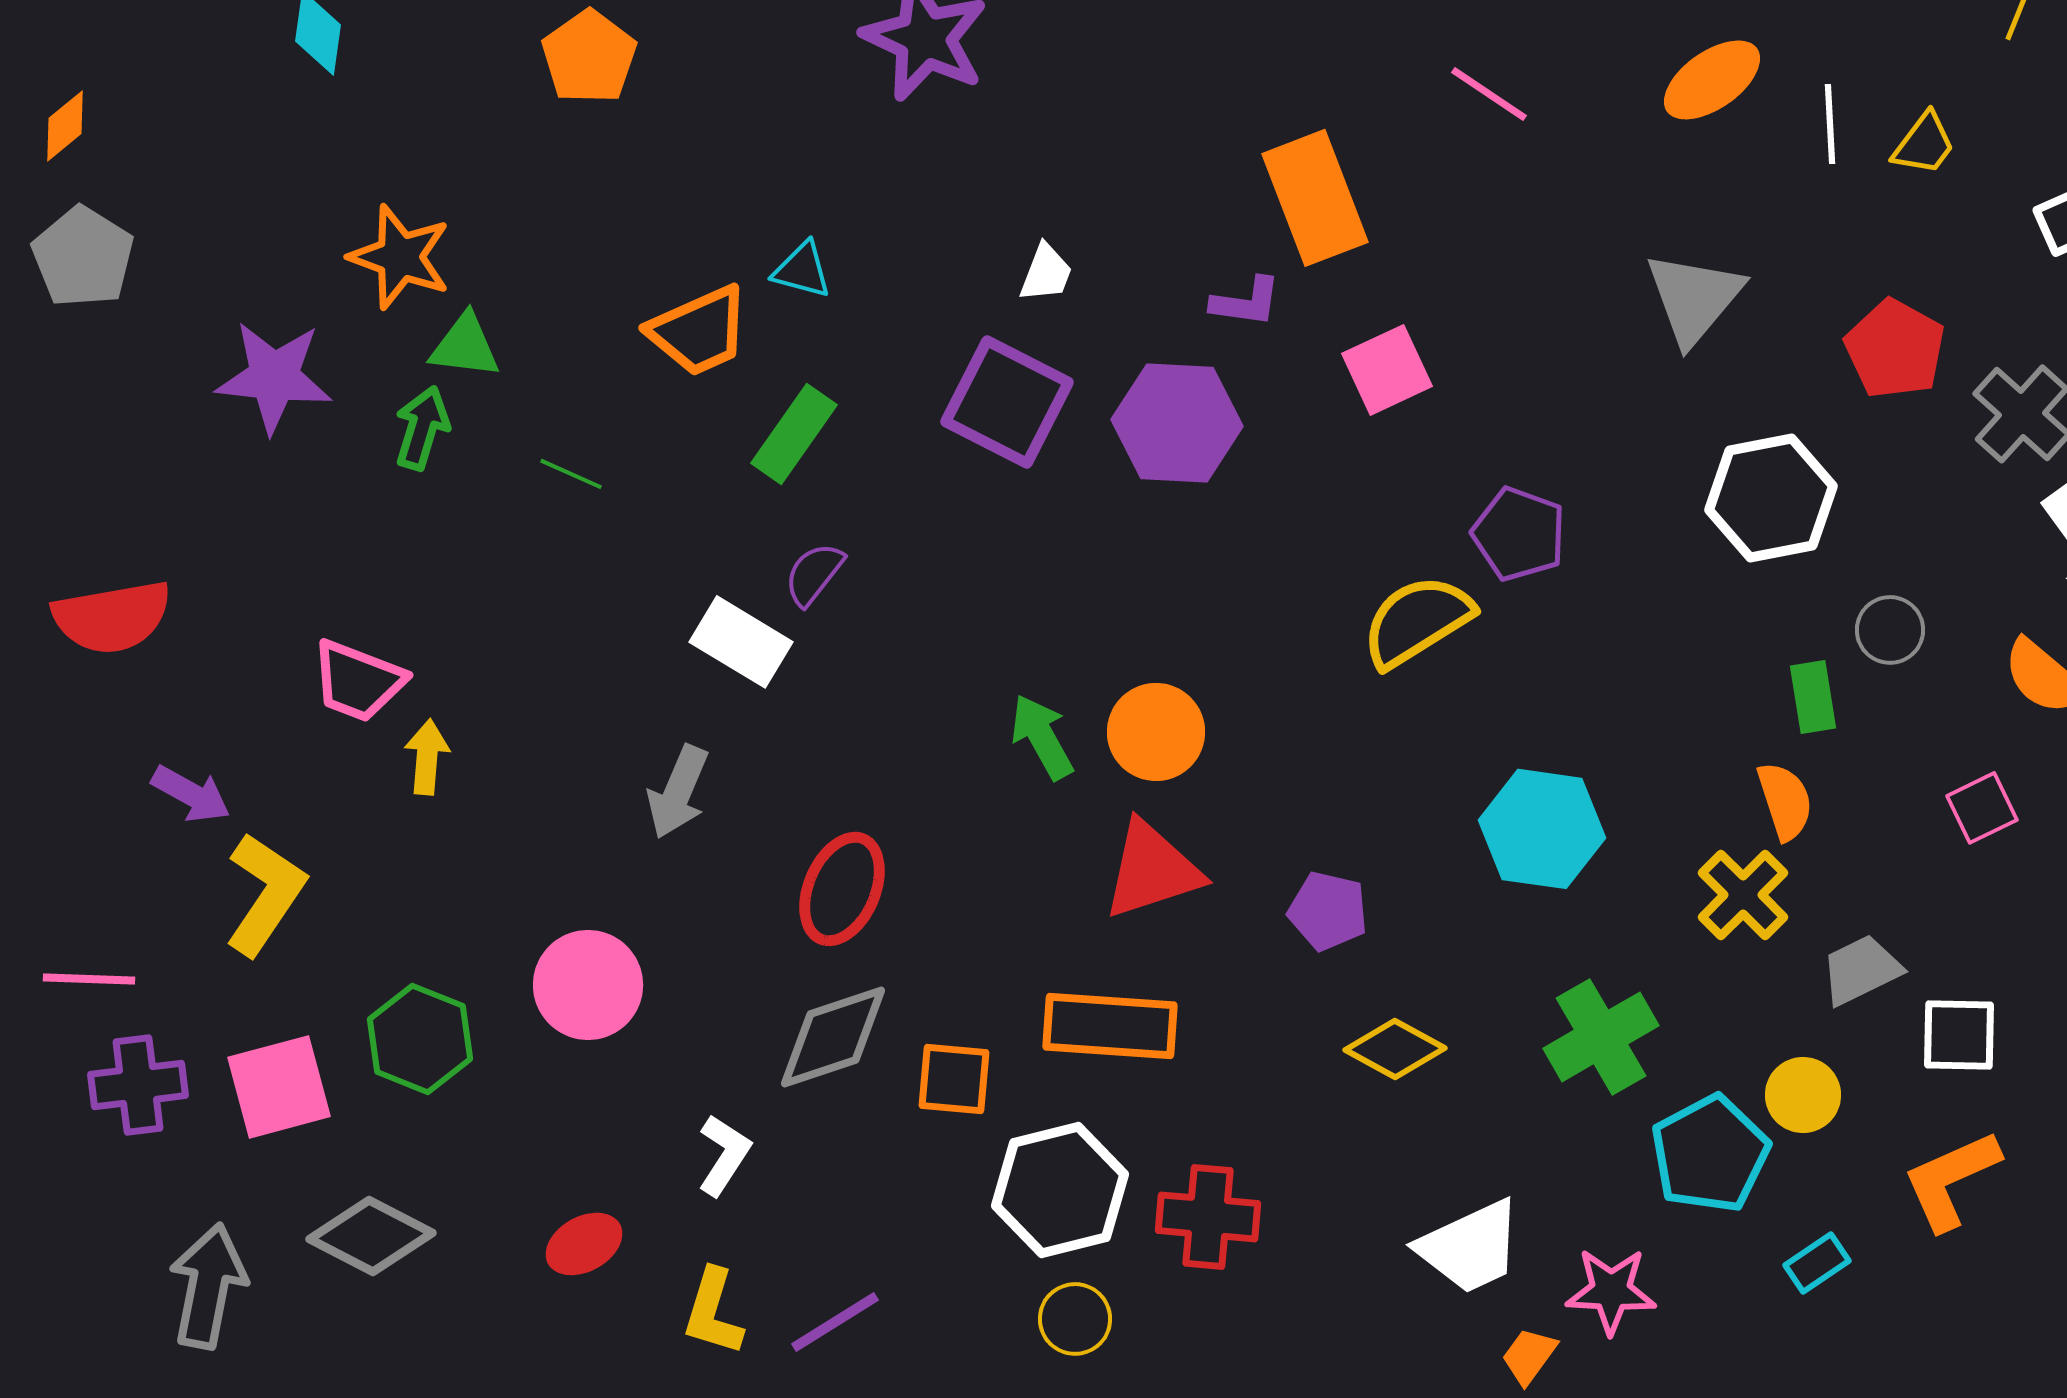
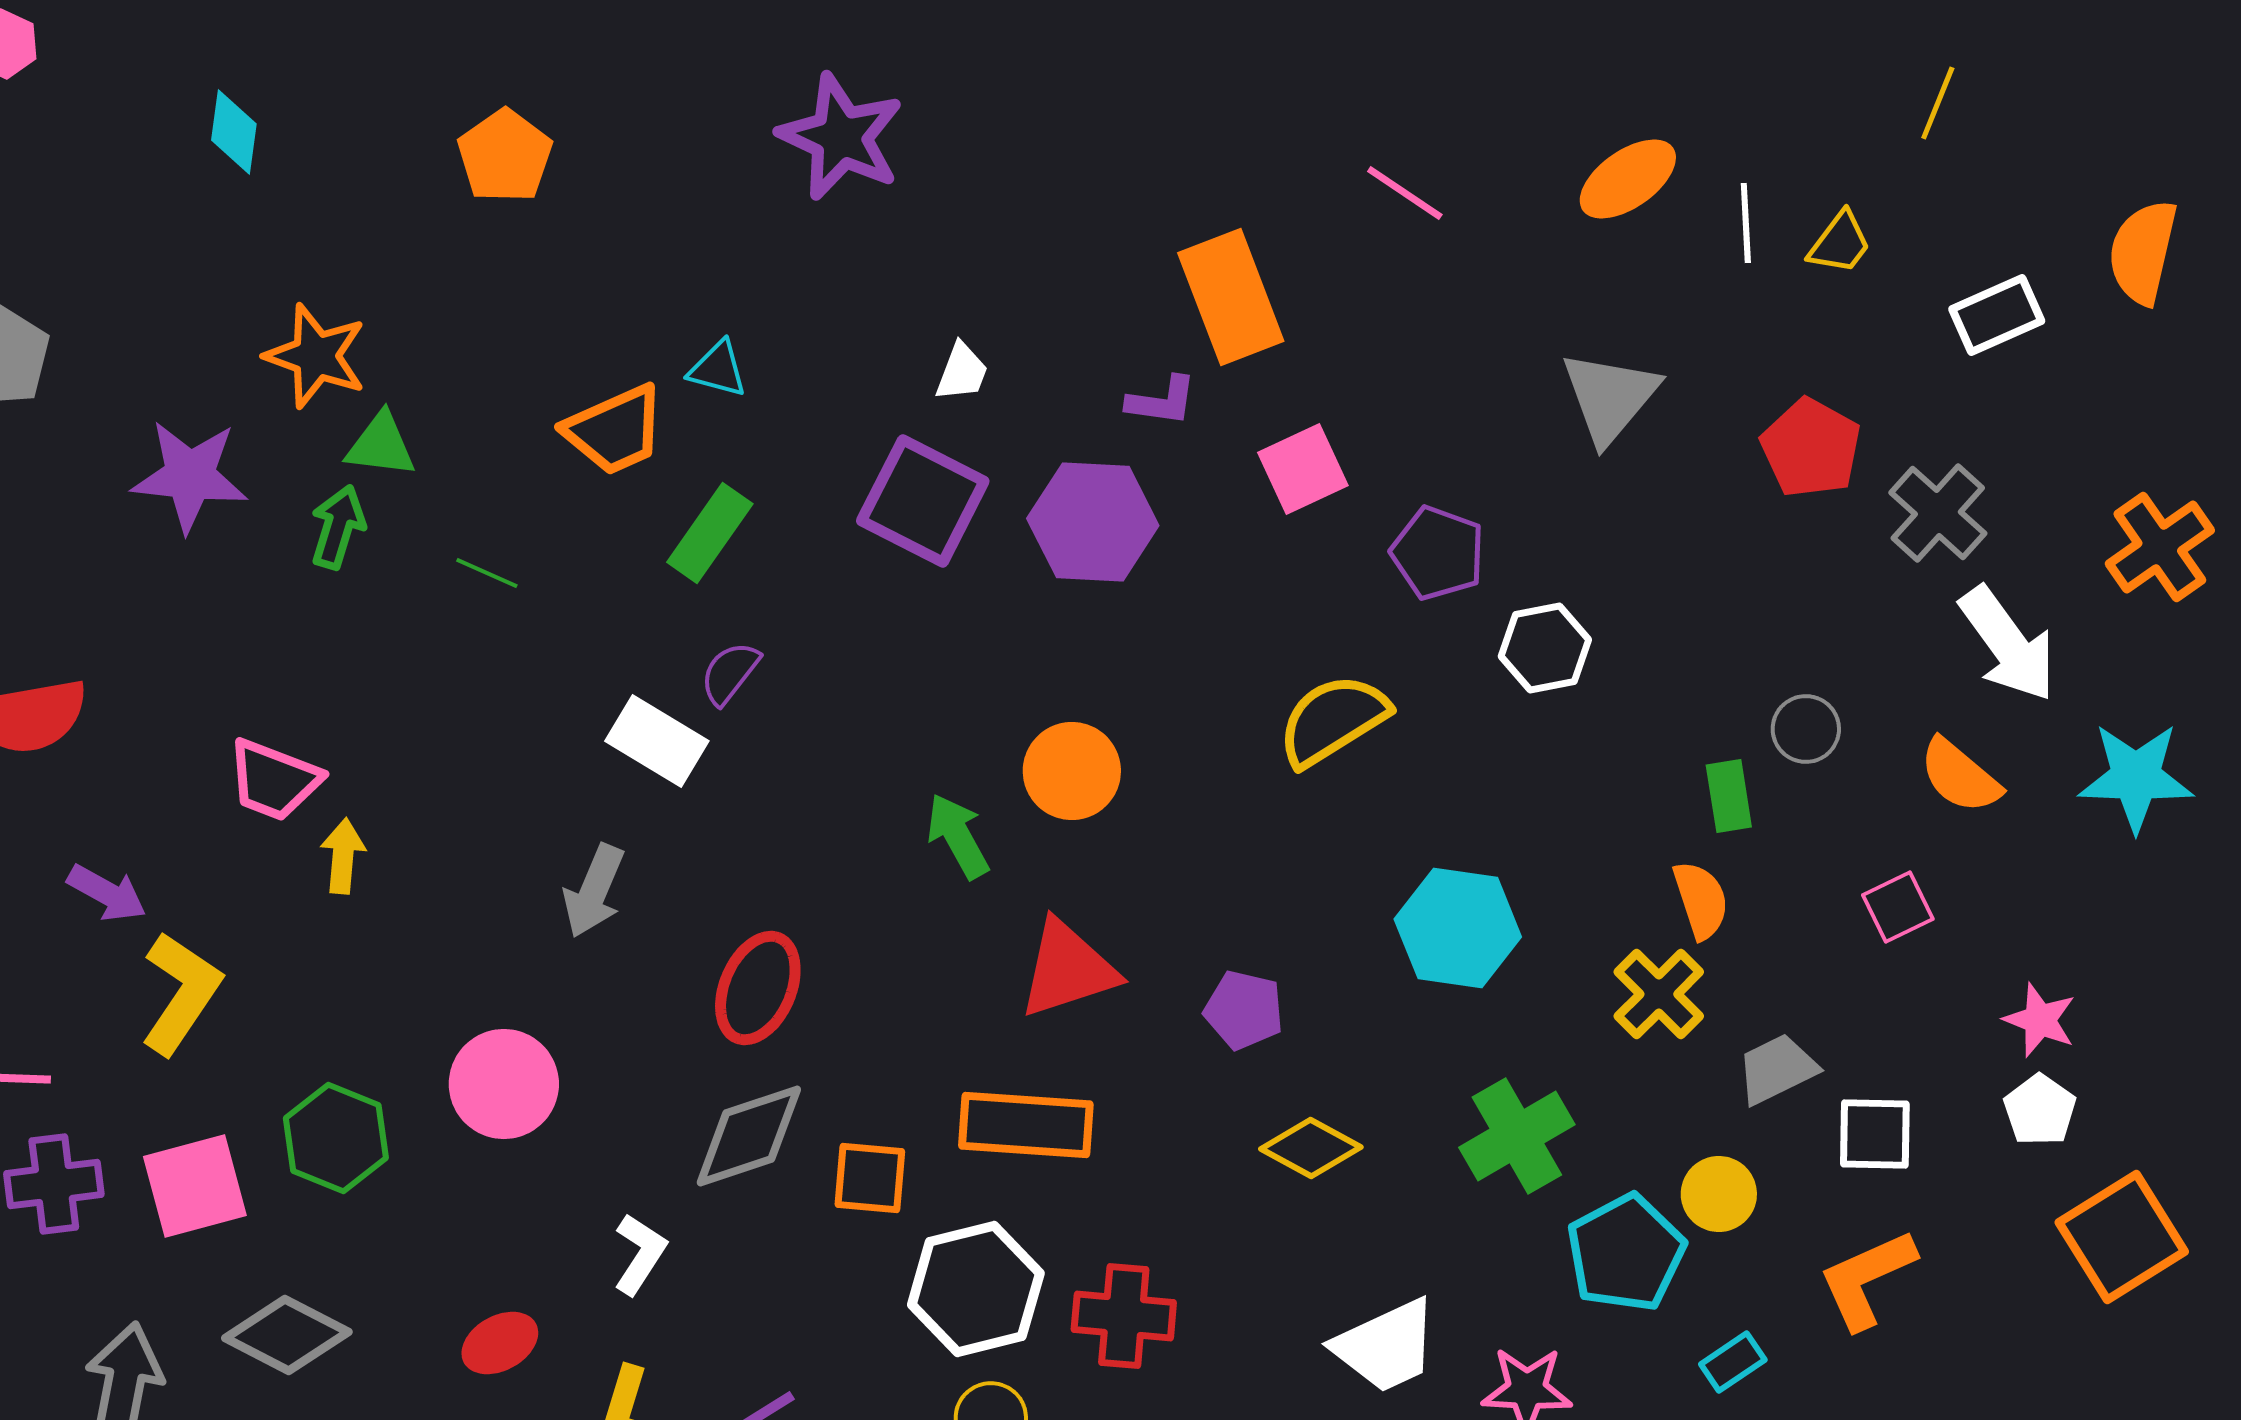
white hexagon: (1771, 498) -> (1545, 648), moved, size x0.7
purple pentagon: (1519, 534) -> (1438, 553), moved
orange circle: (1156, 732) -> (1072, 771), moved

